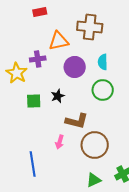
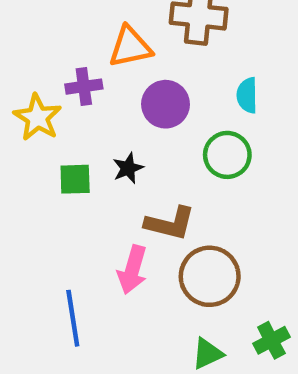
cyan semicircle: (103, 62) -> (247, 95), moved
pink arrow: (60, 142) -> (132, 270), size x1.5

